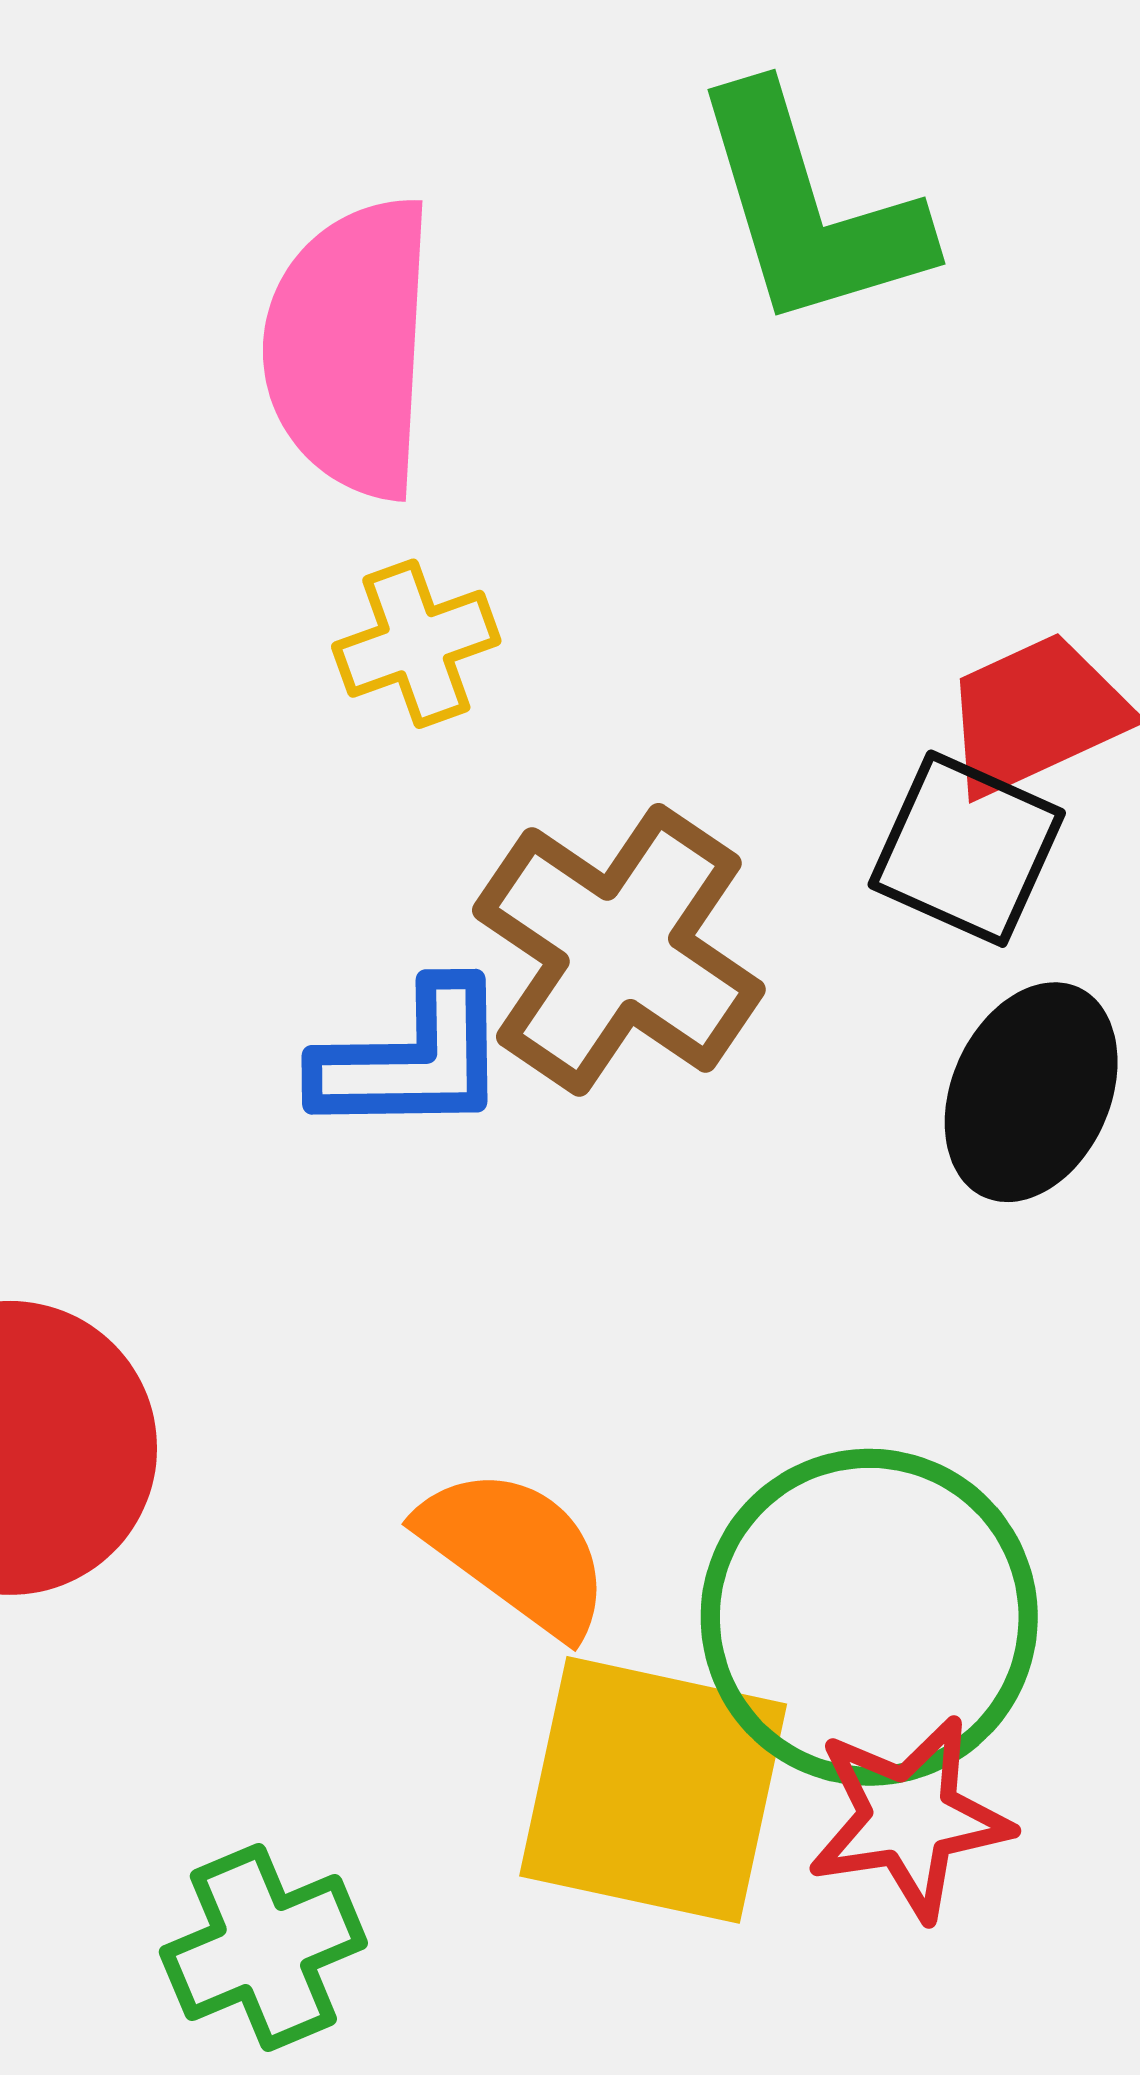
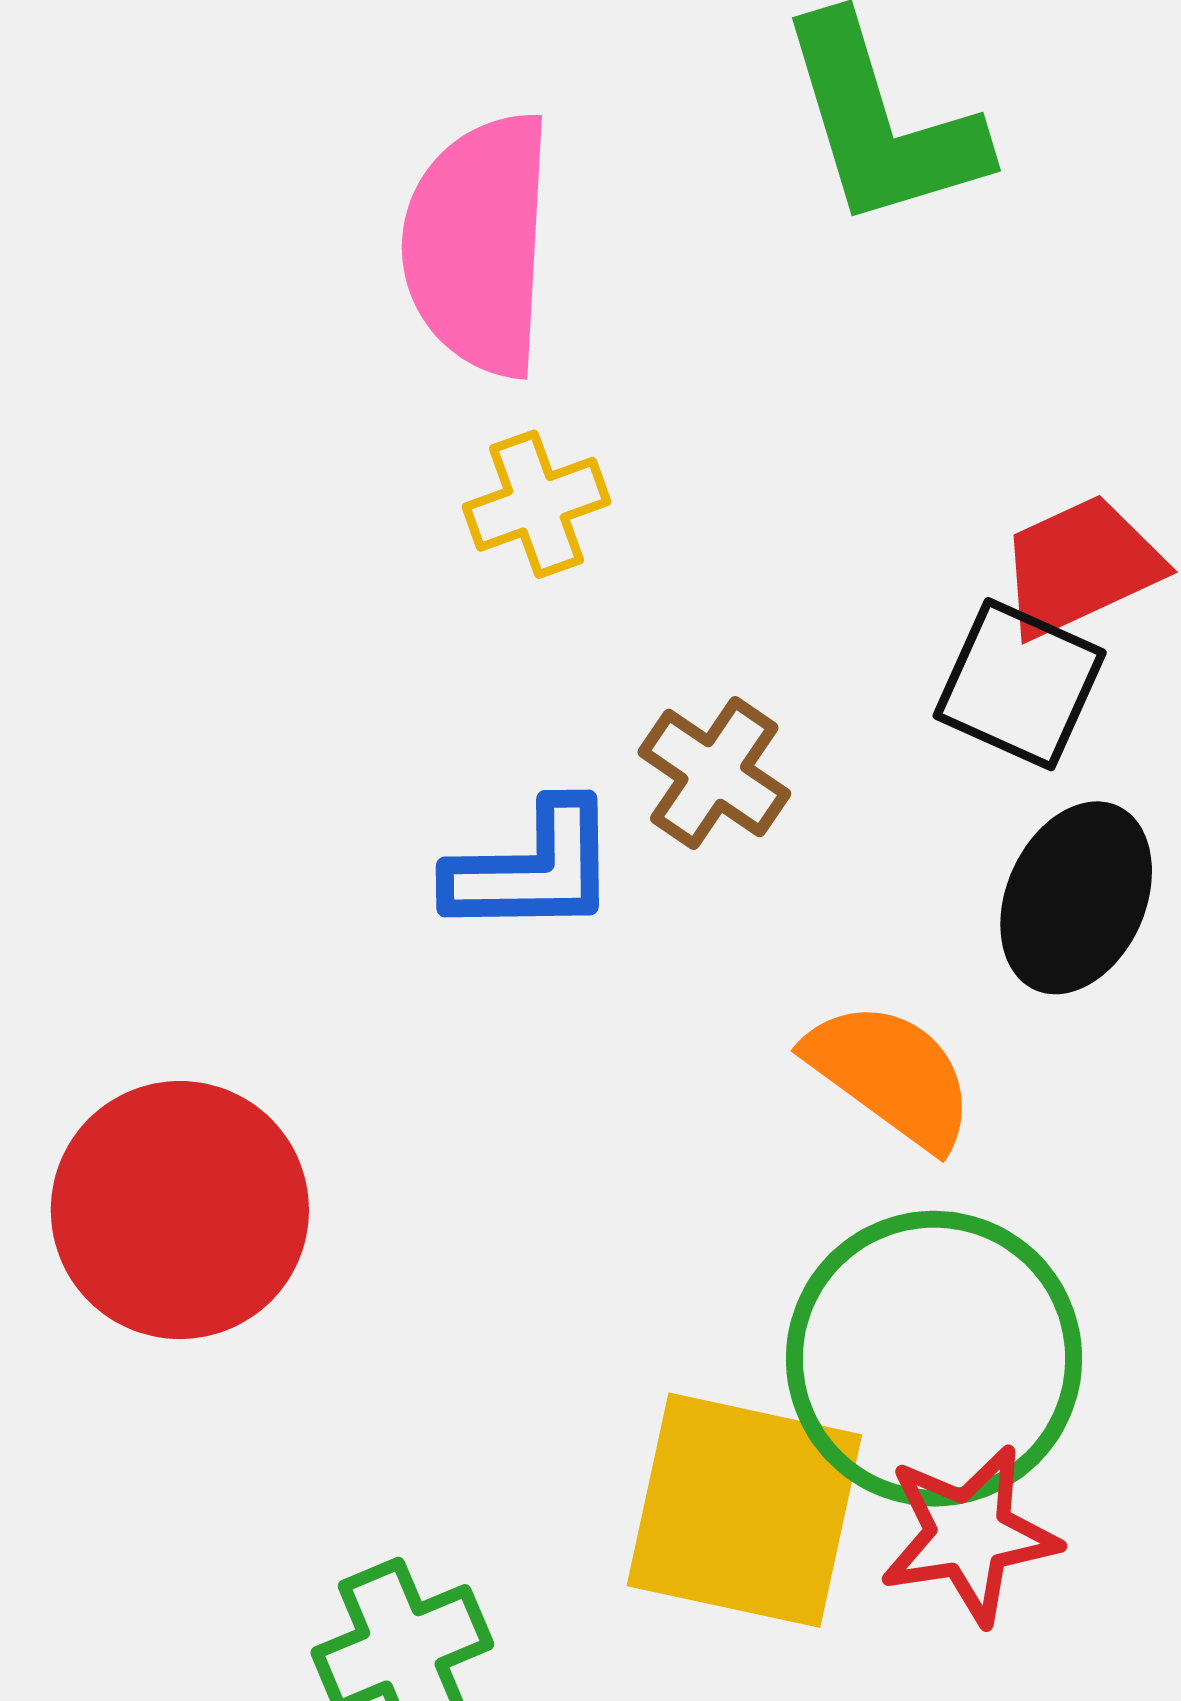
brown cross: (619, 950) -> (714, 773), size x0.6
orange semicircle: (515, 1551) -> (891, 1075), moved

